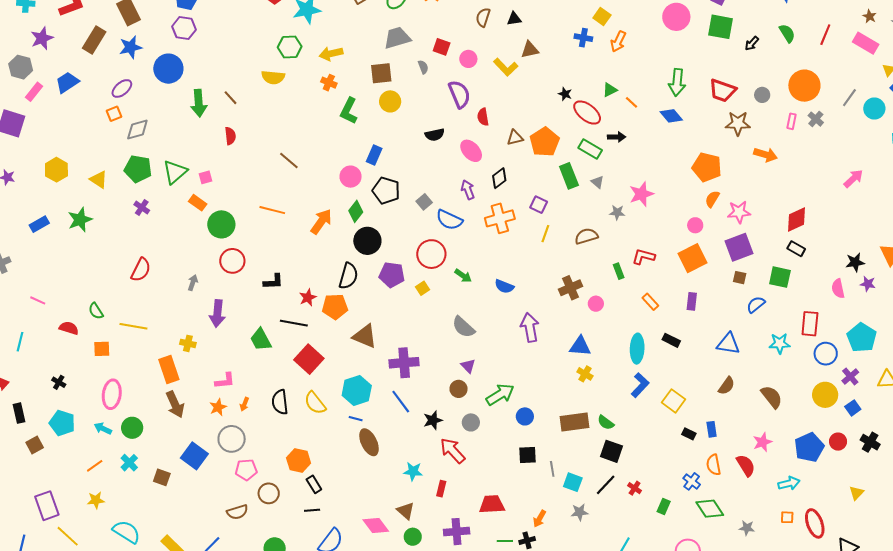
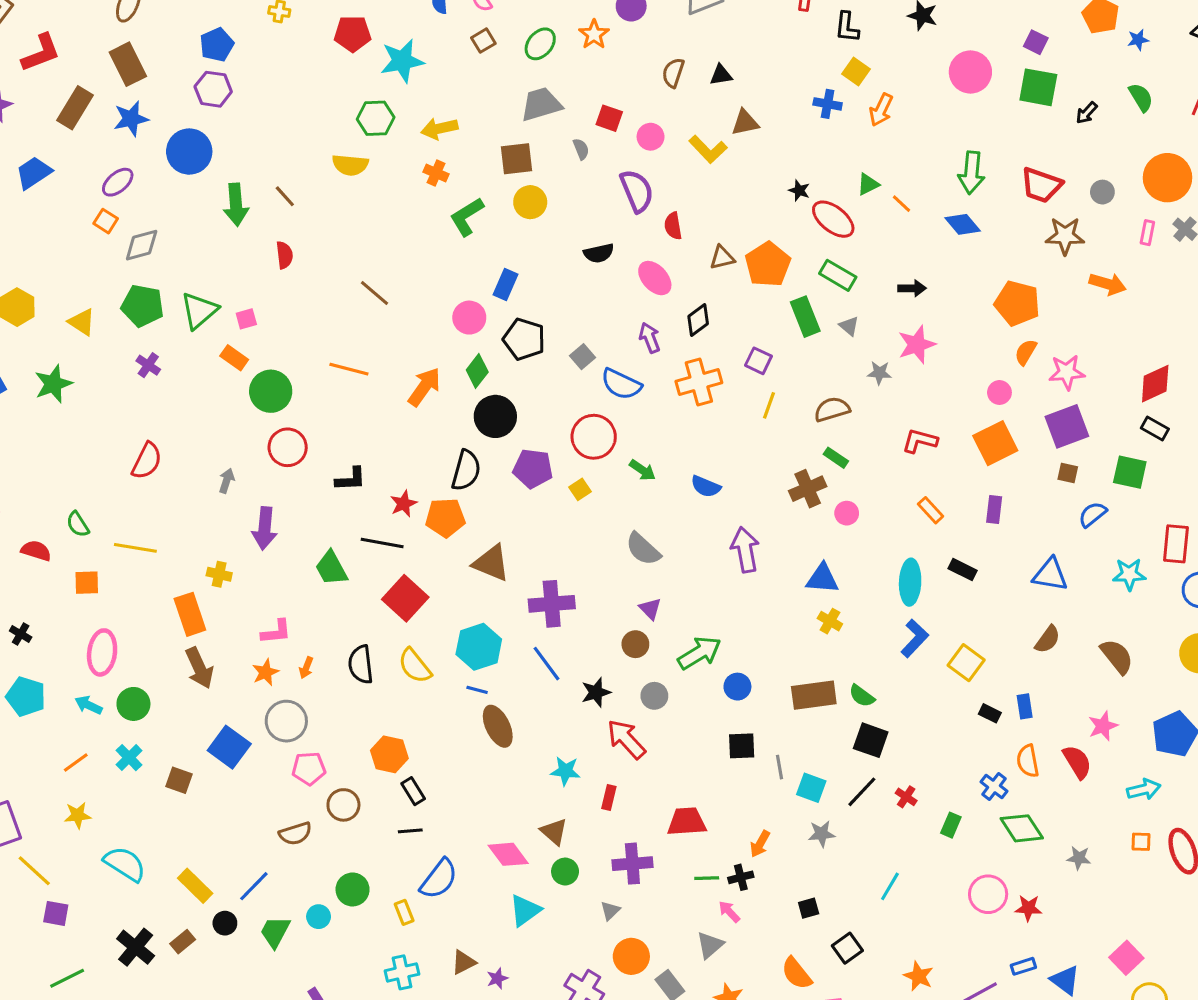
green L-shape: (349, 111) -> (467, 217), turned 32
orange square: (114, 114) -> (106, 221), turned -35
black arrow: (617, 137) -> (912, 288), moved
green rectangle: (619, 271) -> (836, 458), moved, turned -35

